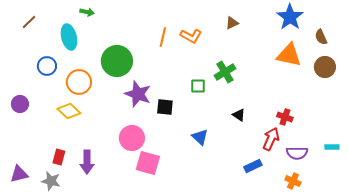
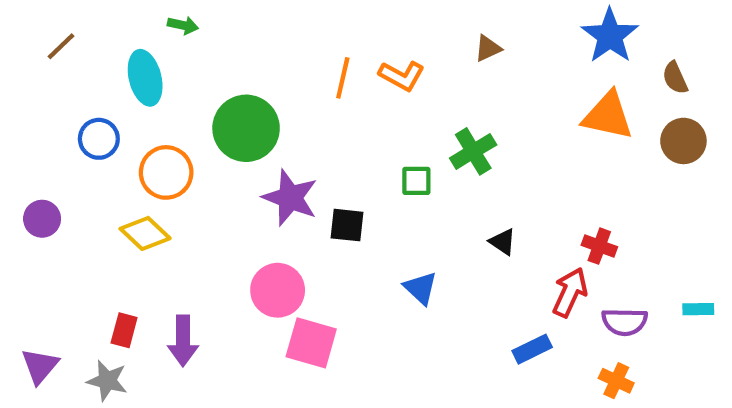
purple triangle: (19, 174) -> (40, 366), turned -36

